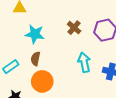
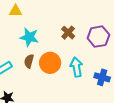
orange circle: (42, 81) -> (50, 63), moved

